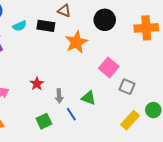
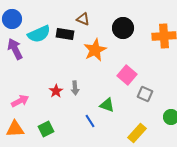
cyan semicircle: (20, 26) -> (39, 34), size x1.6
gray arrow: (59, 96) -> (75, 88), moved
yellow rectangle: (130, 120) -> (137, 133), moved
green square: (44, 121) -> (46, 129), moved

